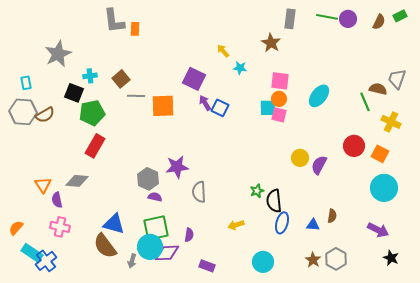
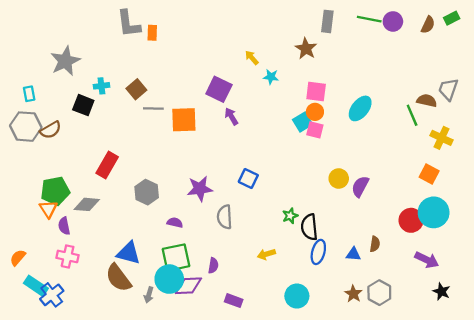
blue square: (220, 108) -> (248, 179), moved
cyan square: (268, 108) -> (303, 122), turned -30
green pentagon: (92, 113) -> (55, 191), moved
red circle: (354, 146) -> (411, 220), moved
gray hexagon: (148, 179) -> (147, 192), moved

